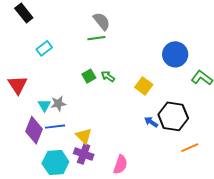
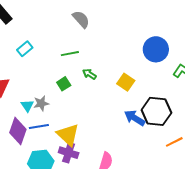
green line: (96, 38) -> (70, 54), moved
green square: (89, 76) -> (64, 84), moved
blue arrow: (151, 122) -> (135, 118), size x1.5
yellow triangle: (84, 136) -> (68, 135), size x1.4

